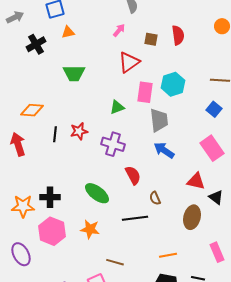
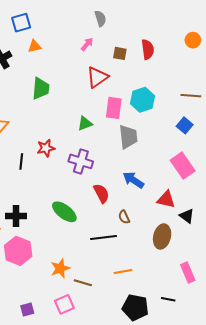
green trapezoid: (74, 73) -> (41, 88), turned -85
black line: (55, 134) -> (21, 161), moved
blue arrow: (164, 150) -> (133, 180), moved
orange star: (90, 229) -> (60, 268), moved, turned -30
orange line: (168, 255) -> (123, 271), moved

